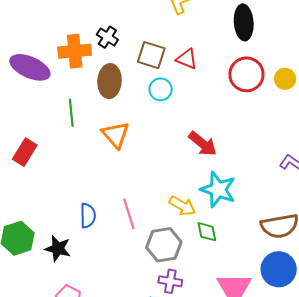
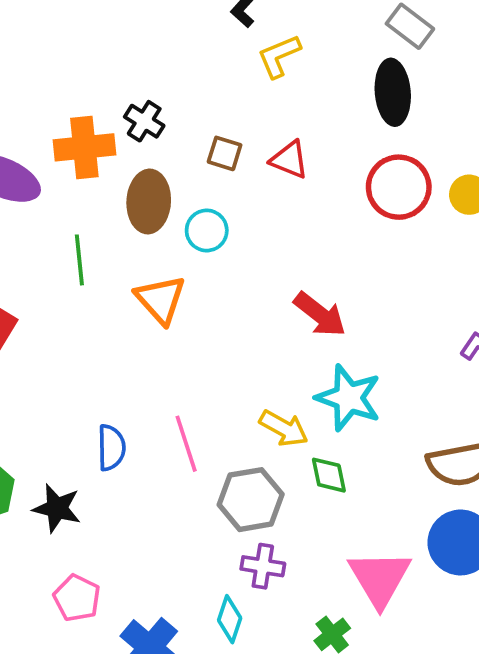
brown square: (151, 55) -> (225, 153), size x0.7
cyan circle: (161, 89) -> (207, 230), moved

